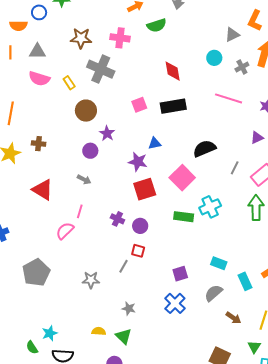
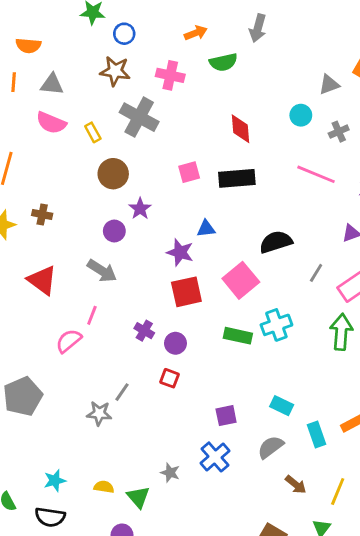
blue circle: (39, 12) -> (124, 34), moved
gray arrow: (84, 179) -> (102, 271), size x1.5
gray line: (123, 266) -> (122, 392), moved
gray star: (129, 308) -> (170, 473), moved
cyan star: (50, 333) -> (55, 480), moved

